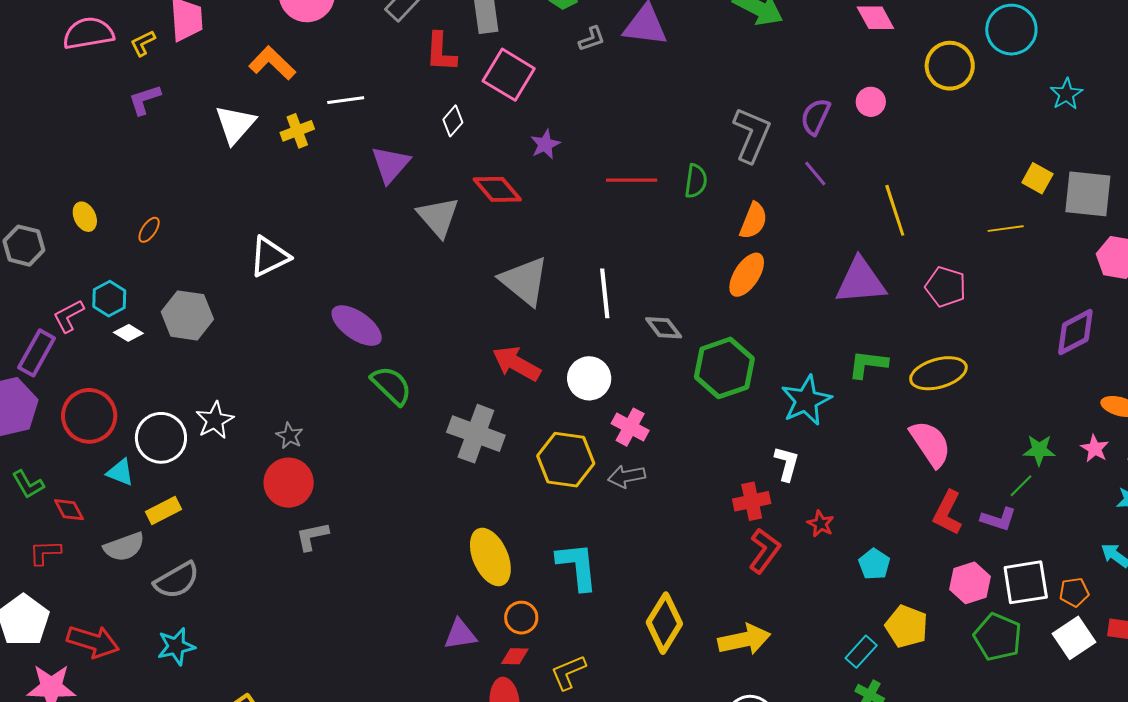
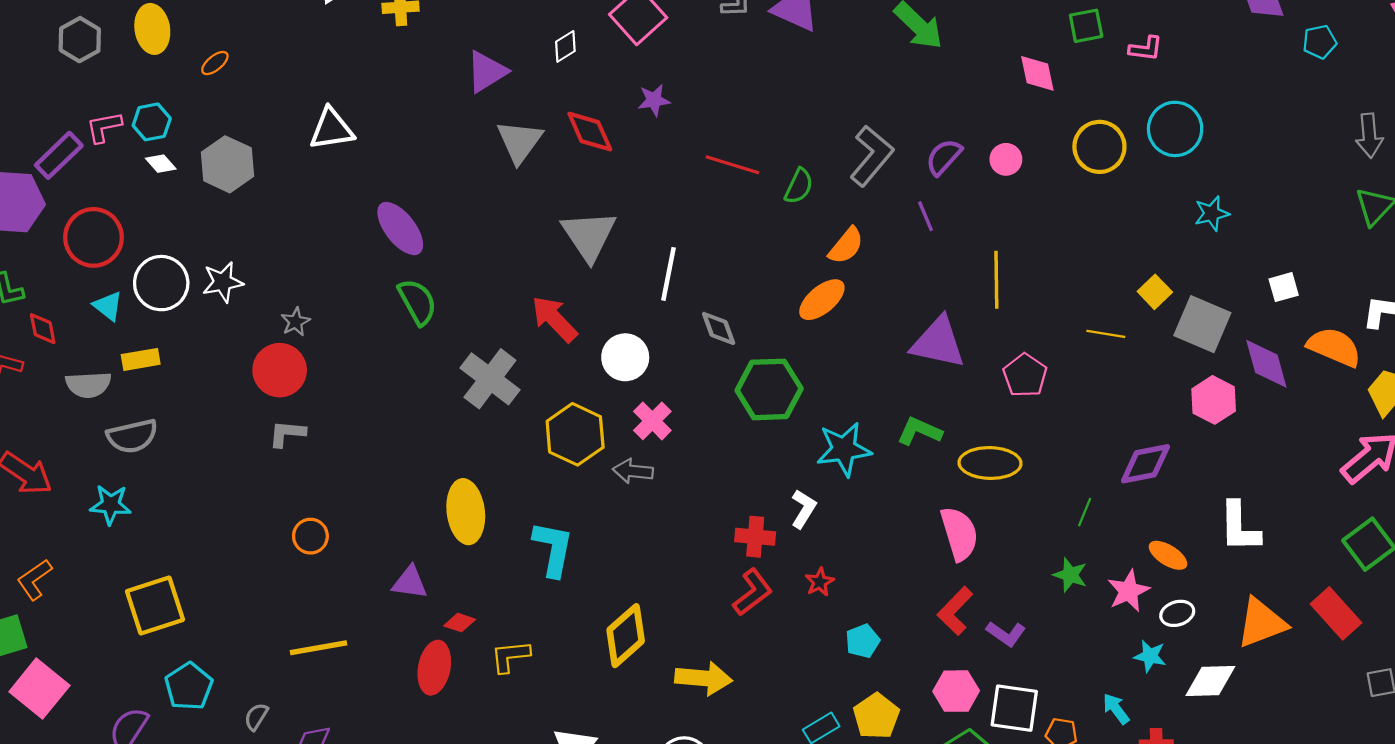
yellow ellipse: (85, 217) -> (152, 29), size x1.5
pink star: (1095, 448) -> (1129, 591), size x1.4
green line: (1021, 486) -> (1085, 512), moved, turned -40
orange circle: (521, 618) -> (310, 536), moved

